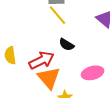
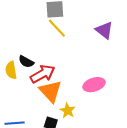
black semicircle: (67, 45) -> (26, 62), moved

